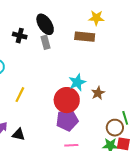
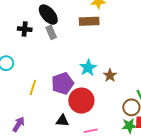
red circle: (67, 100) -> (81, 101), moved
purple pentagon: (67, 120) -> (63, 83), moved
black triangle: (19, 135) -> (62, 121), moved

